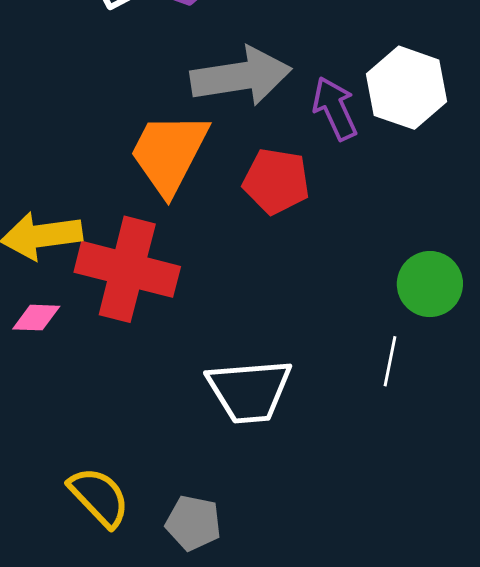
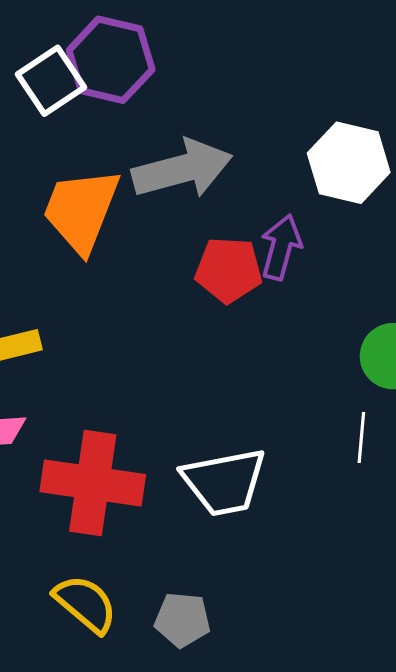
purple arrow: (335, 108) -> (281, 247), moved, turned 46
orange trapezoid: (169, 153) -> (81, 210), moved
red cross: (127, 269) -> (93, 483), moved

